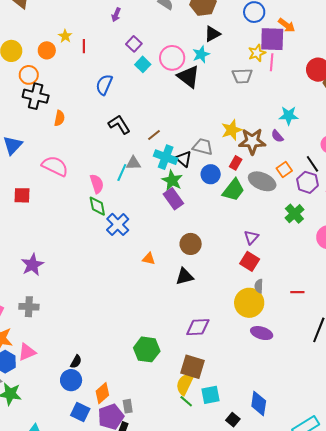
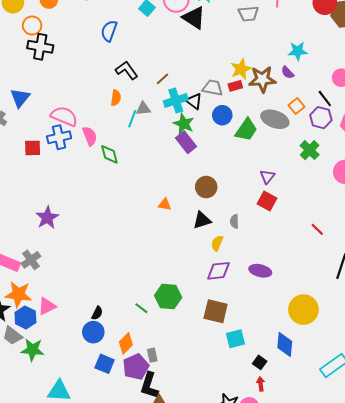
orange semicircle: (59, 118) -> (116, 98), moved
cyan cross: (166, 157) -> (176, 101), turned -35
red rectangle: (236, 163) -> (235, 86), moved, turned 48
pink semicircle: (97, 184) -> (90, 136), moved
blue cross: (118, 224) -> (59, 137), moved, turned 35
gray semicircle: (259, 286) -> (234, 221), moved
red line: (297, 292) -> (317, 229), turned 48
yellow circle: (249, 303) -> (303, 310), moved
gray cross: (29, 307) -> (31, 260), moved, turned -36
purple ellipse: (262, 333) -> (260, 271), moved
yellow semicircle: (185, 384) -> (217, 243), moved, size x0.7
green line: (186, 401) -> (141, 308), moved

